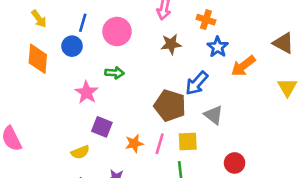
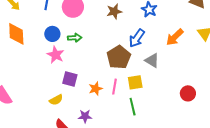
blue circle: (72, 46) -> (52, 34), moved
orange arrow: (243, 66) -> (175, 37), moved
brown pentagon: (170, 106) -> (119, 57), turned 30
red circle: (235, 163) -> (188, 93), moved

